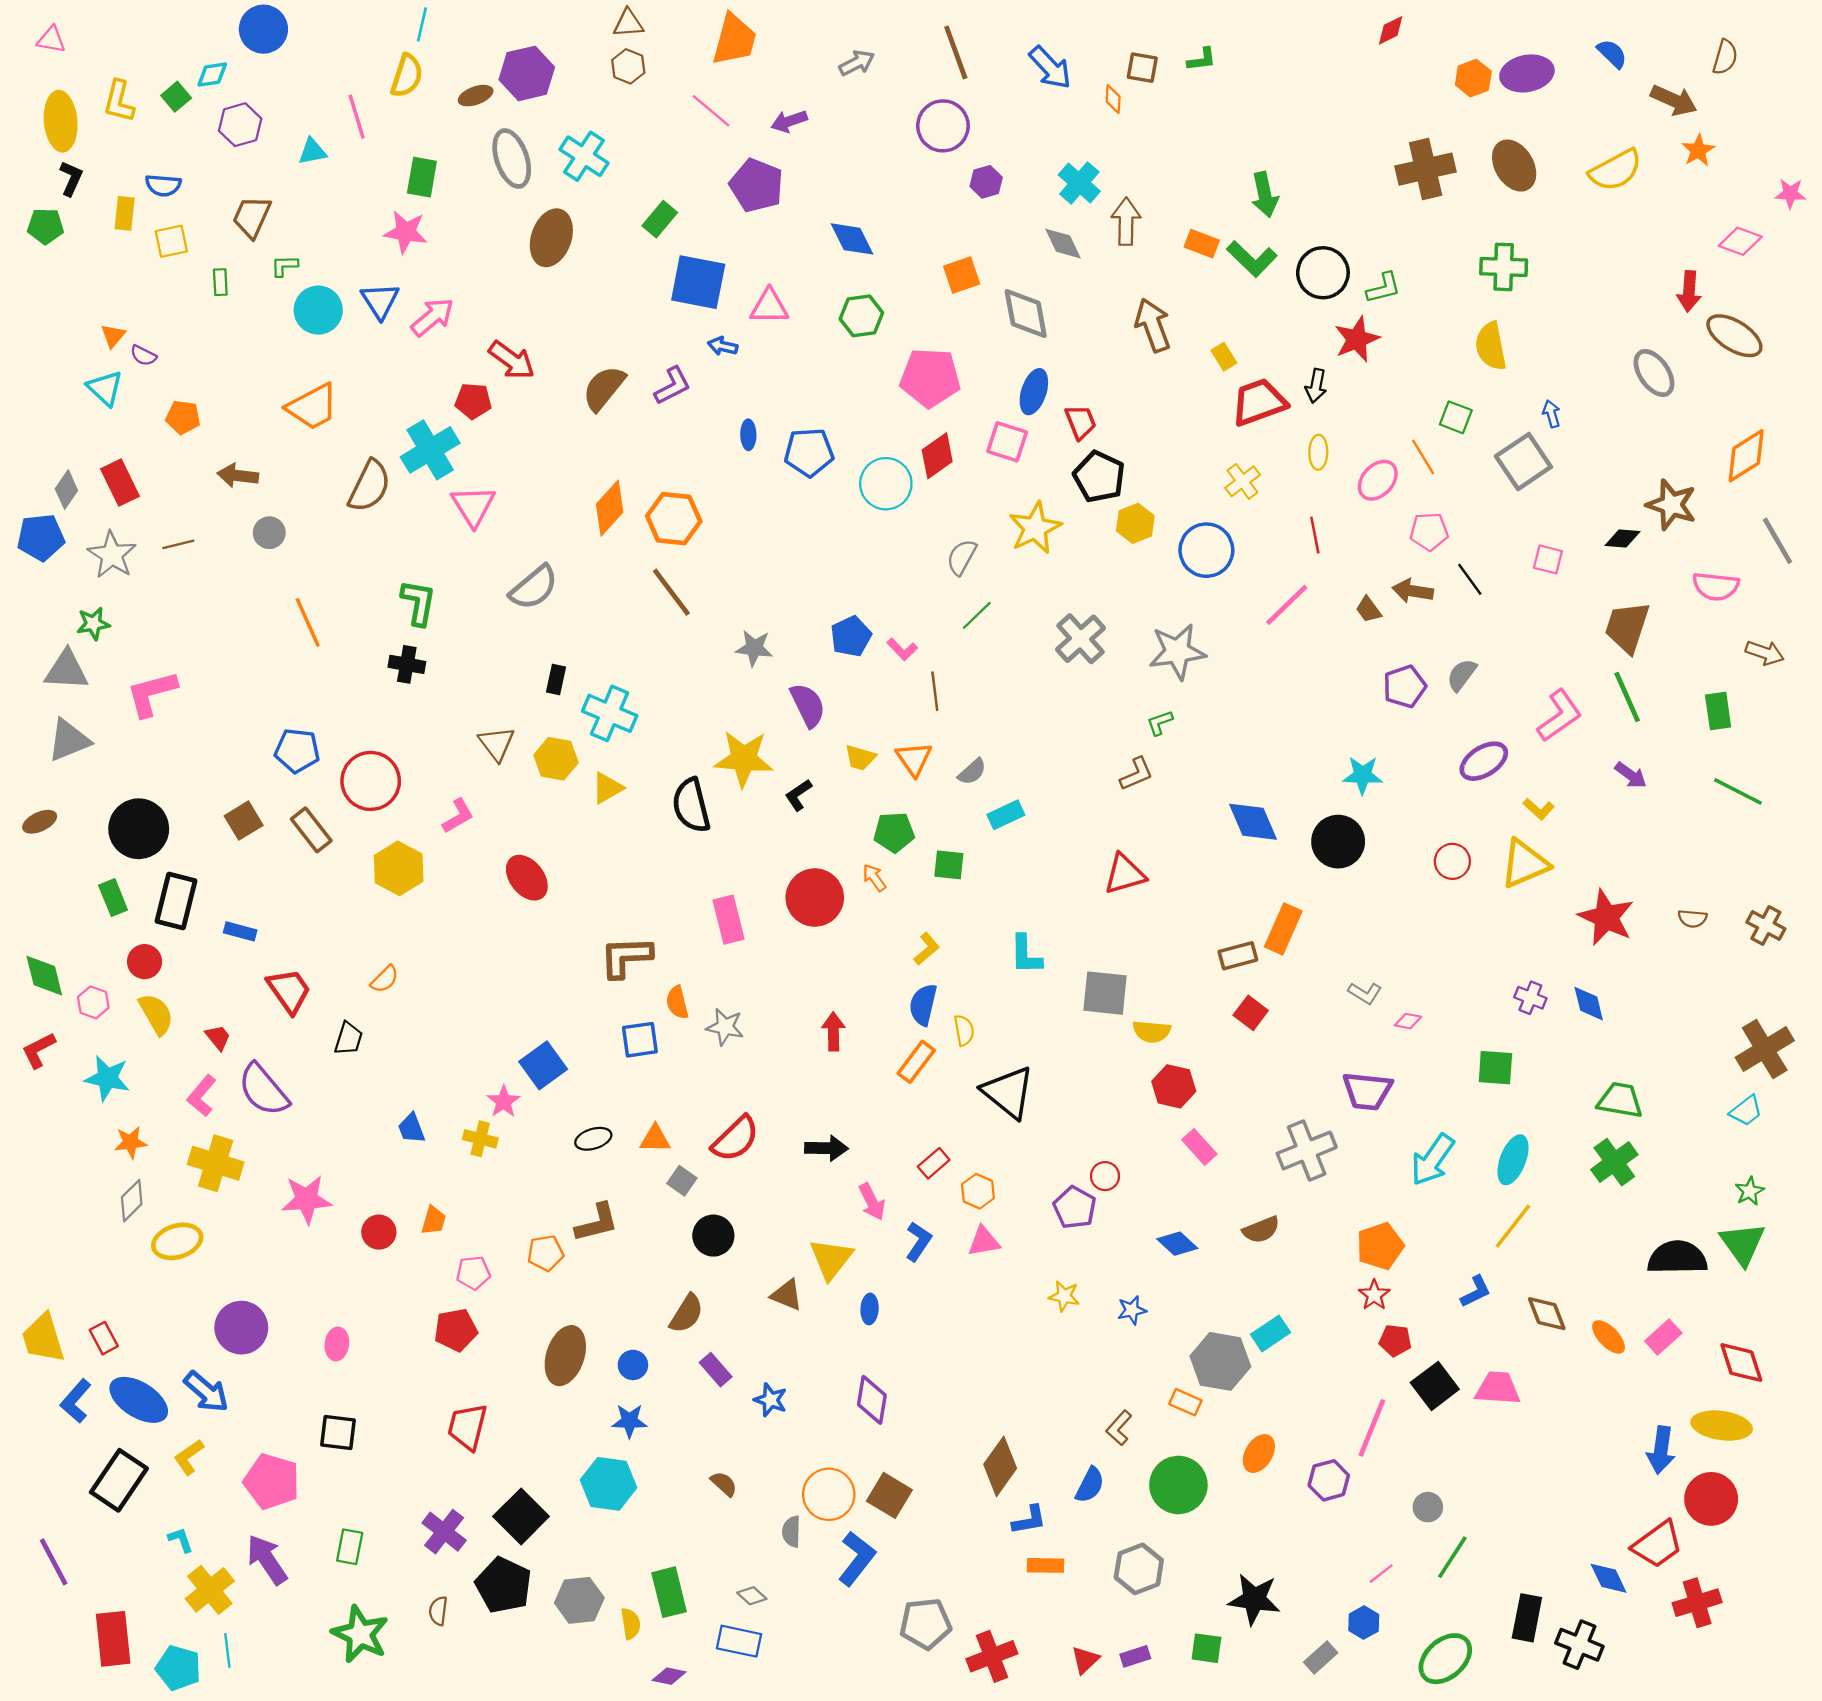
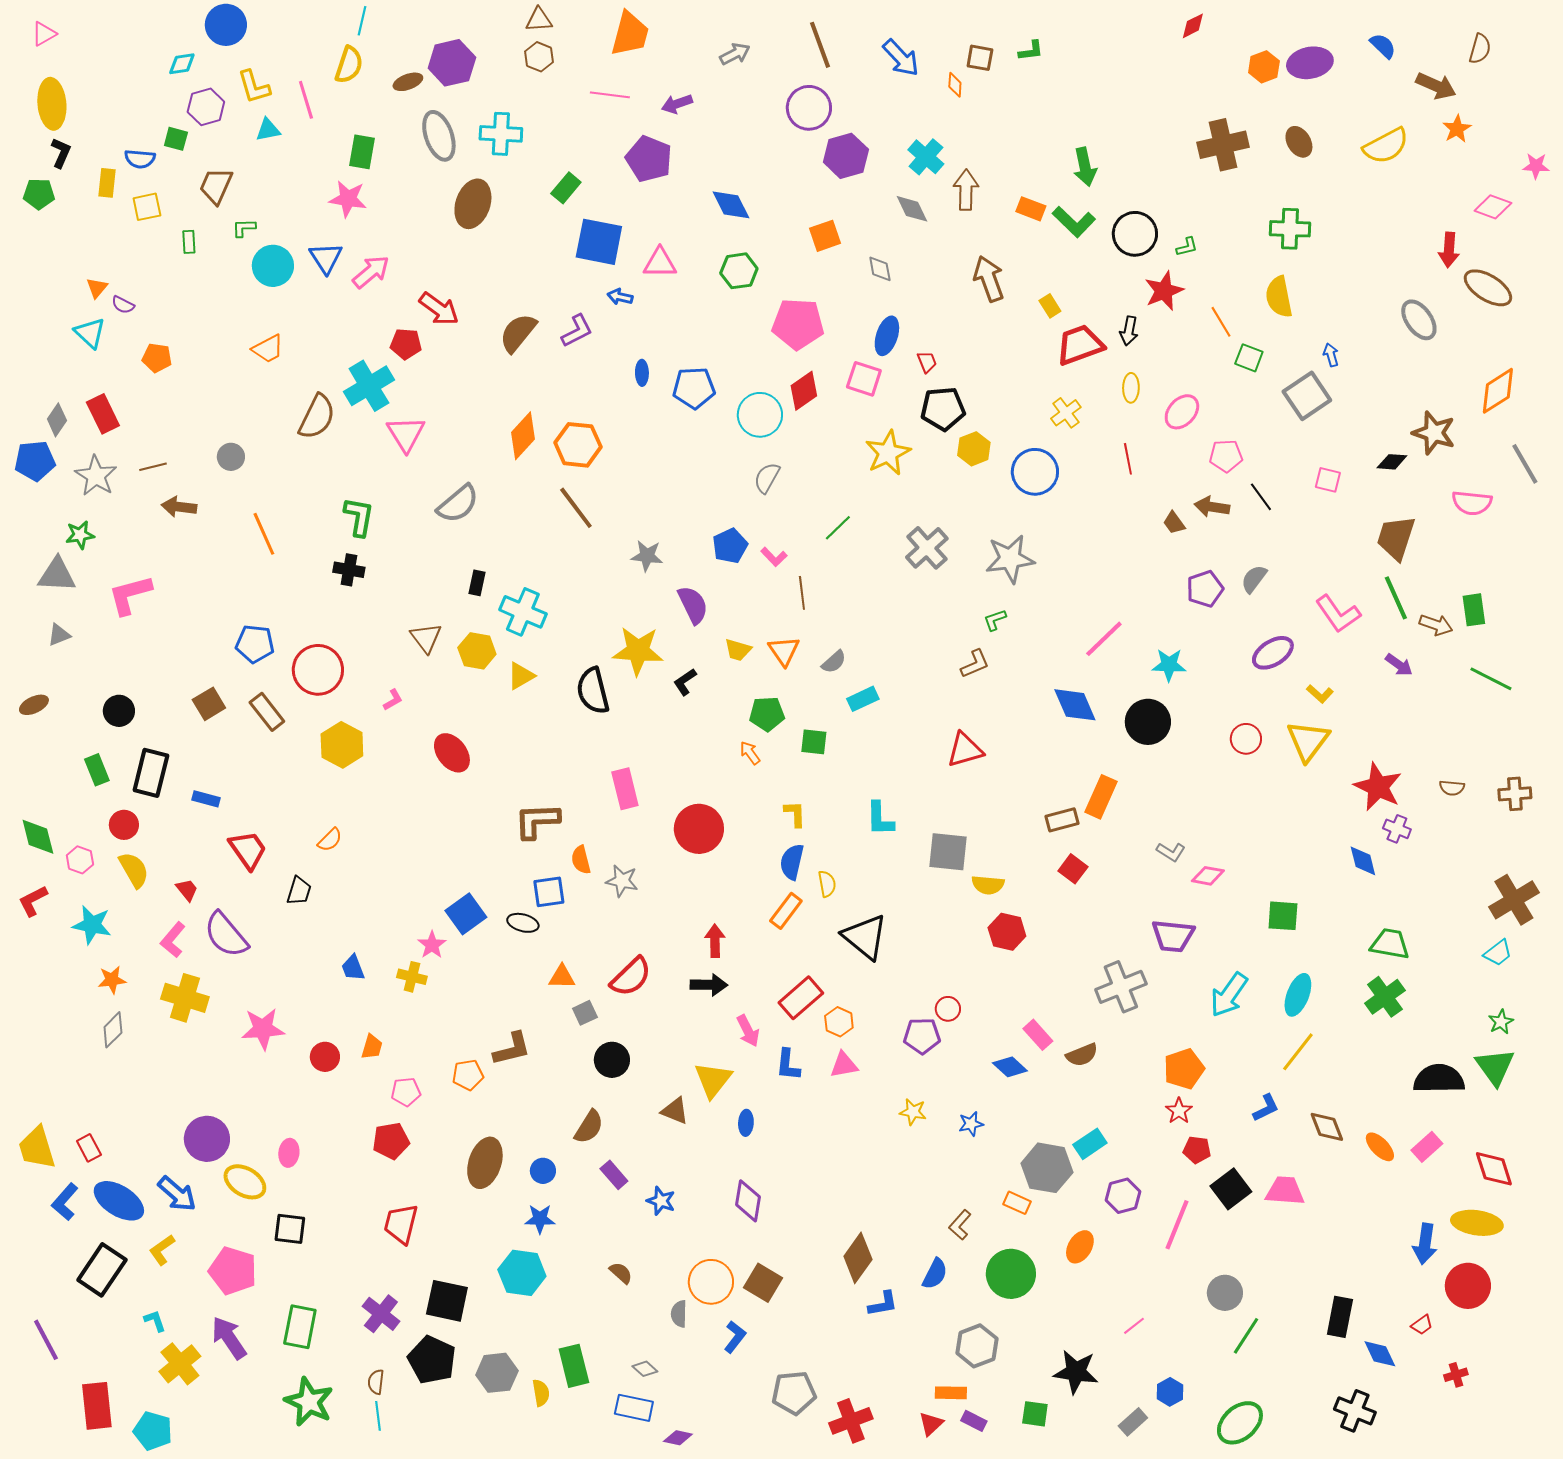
pink triangle: (51, 40) -> (44, 34), turned -40
green square: (176, 97) -> (176, 139), moved, turned -35
yellow L-shape: (119, 101) -> (254, 87), moved, turned -30
pink line: (711, 111) -> (610, 95), turned -33
cyan cross: (584, 156) -> (501, 134), turned -30
brown ellipse: (1514, 166) -> (1299, 142), size x0.7
purple hexagon: (986, 182) -> (846, 156), size x1.6
green L-shape: (1384, 288) -> (1187, 247), size x0.7
gray diamond: (1026, 314) -> (880, 269), size x0.6
orange trapezoid: (312, 407) -> (268, 349), size x0.7
red trapezoid: (1081, 422) -> (927, 362), size x0.7
orange line: (1423, 457) -> (1221, 322), moved
brown arrow: (238, 476) -> (179, 507), moved
black pentagon: (1099, 477) -> (943, 409), turned -30
gray semicircle: (962, 557) -> (767, 478), moved
pink line: (1287, 605) -> (1104, 639), moved
brown arrow: (1765, 653) -> (1436, 625), moved
pink L-shape: (1560, 716) -> (1338, 614), turned 90
gray triangle: (69, 740) -> (59, 635), size x0.6
pink L-shape: (458, 816) -> (393, 700), size x0.7
black circle: (139, 829) -> (119, 711), size x0.6
yellow triangle: (1525, 864) -> (1308, 741), turned -30
red circle: (815, 898) -> (699, 829), moved
brown cross: (1766, 925) -> (1515, 794), turned -32
yellow L-shape: (927, 949) -> (795, 814), turned -52
purple cross: (1530, 998) -> (1397, 829), moved
pink diamond: (1408, 1021) -> (1208, 876), size x1.4
red arrow: (833, 1032) -> (715, 941), moved
black ellipse: (593, 1139) -> (523, 923), moved, turned 32
pink rectangle: (1199, 1147) -> (1038, 1035), moved
red rectangle: (934, 1163) -> (801, 998), size x1.6
gray square: (682, 1181) -> (585, 1013), turned 30
purple pentagon: (1075, 1208) -> (922, 1036), turned -30
yellow ellipse: (177, 1241) -> (245, 1182), moved, turned 48
blue L-shape: (918, 1241) -> (788, 1065), turned 152
purple hexagon: (1329, 1480) -> (1123, 1196), moved
gray circle: (1428, 1507) -> (1225, 1293), size x1.4
black square: (521, 1516) -> (447, 1301), turned -33
red trapezoid: (1657, 1544) -> (1422, 1325), size x0.5
green rectangle: (350, 1547) -> (300, 1327), size x1.4
blue L-shape: (857, 1558) -> (735, 1337), size x0.7
orange rectangle: (1046, 1565) -> (951, 1393), moved
pink line: (1381, 1574) -> (1134, 1326), moved
red cross: (1697, 1603) -> (1456, 1375), size x0.6
black rectangle: (1527, 1618) -> (1340, 1317), moved
cyan line: (227, 1650) -> (378, 1416), moved
purple rectangle: (1135, 1656) -> (974, 1421), turned 45
purple diamond: (669, 1676) -> (678, 1438), moved

